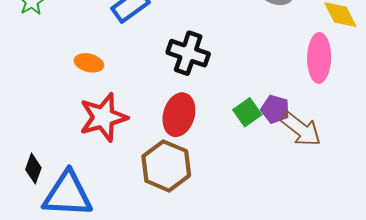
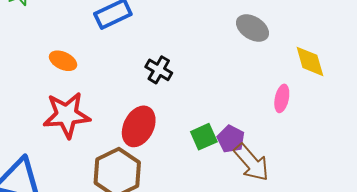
black cross: (188, 53) -> (159, 70), size x0.7
pink ellipse: (319, 58) -> (282, 98), size x0.6

